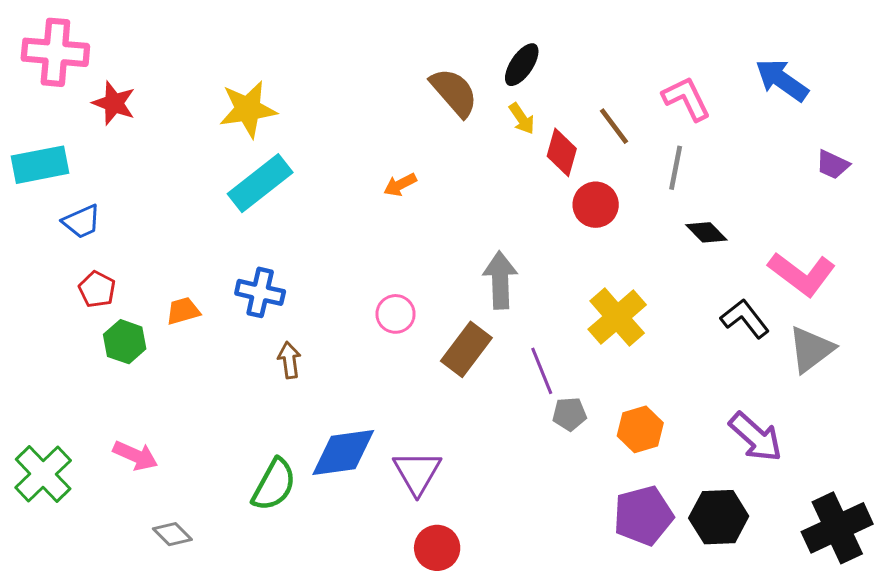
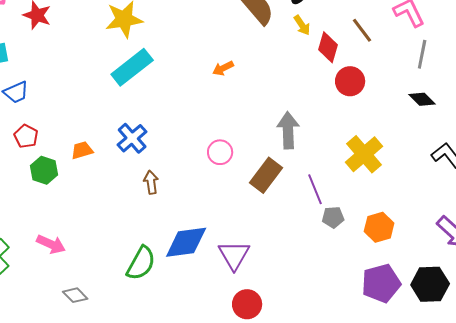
gray line: (676, 168) -> (422, 54), moved
blue cross: (260, 292) -> (132, 138), turned 36

